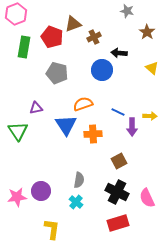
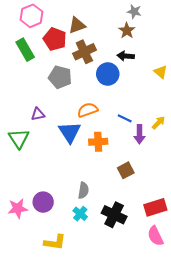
pink hexagon: (16, 14) -> (32, 16), moved
brown star: (147, 32) -> (127, 31), moved
brown cross: (94, 37) -> (84, 52), moved, size x1.5
green rectangle: (24, 47) -> (25, 50), turned -40
yellow arrow: (150, 116) -> (159, 123), turned -48
black cross: (117, 192) -> (114, 215), moved
pink semicircle: (147, 198) -> (155, 236), moved
red rectangle: (118, 223) -> (155, 207), moved
yellow L-shape: (52, 229) -> (55, 242), turned 90

